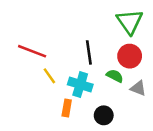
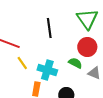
black line: (89, 52) -> (49, 28), moved

